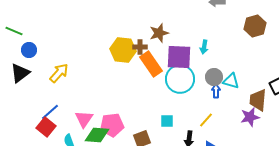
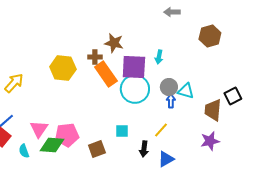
brown star: (159, 33) -> (114, 43), turned 30
yellow hexagon: (123, 50) -> (63, 68), moved
purple star: (250, 117) -> (210, 141), moved

